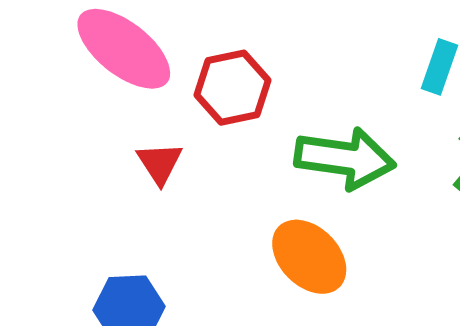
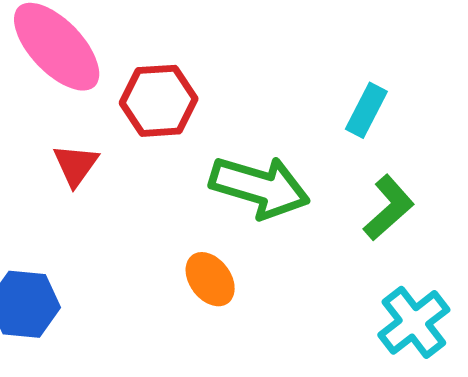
orange ellipse: (309, 257) -> (210, 279), size x0.7

